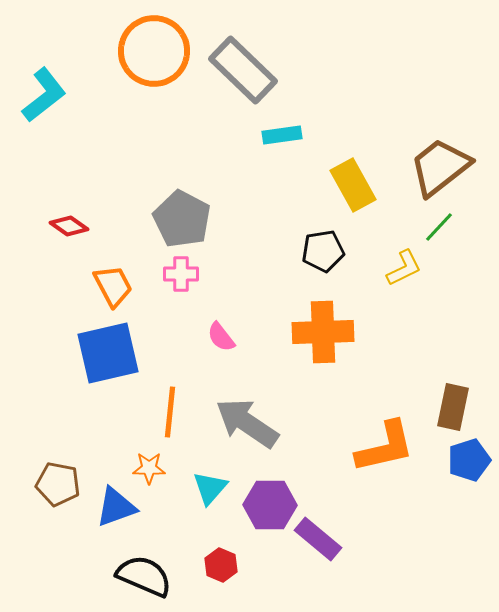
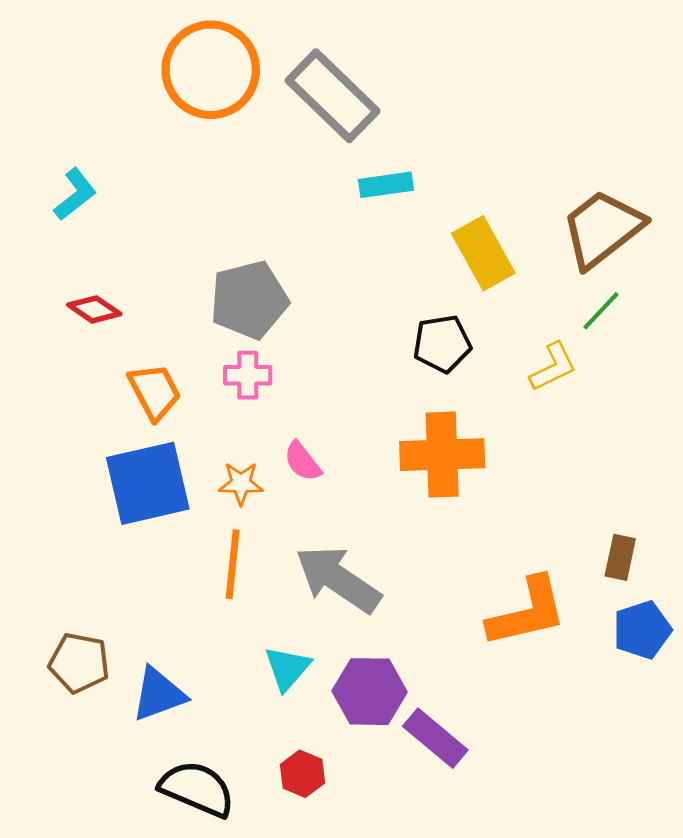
cyan L-shape: (44, 95) -> (75, 194), moved, size x0.7
gray pentagon: (182, 219) -> (249, 300), turned 30
brown rectangle: (453, 407) -> (620, 557), size x0.7
orange star: (149, 468) -> (241, 483), moved

